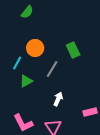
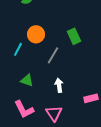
green triangle: (26, 81) -> (27, 80), moved, turned 48
white arrow: (58, 99) -> (59, 85), turned -32

